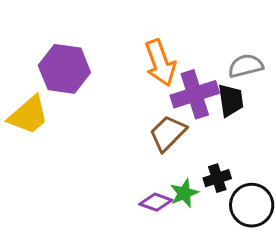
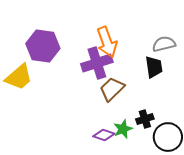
purple cross: (195, 94) -> (97, 63), moved

